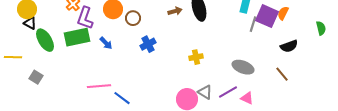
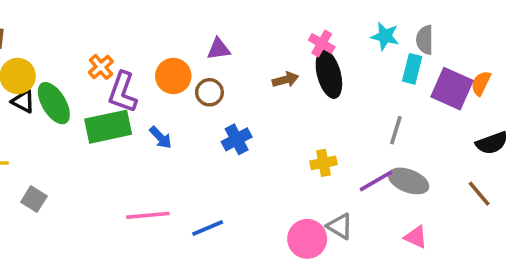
gray line: (253, 24) -> (396, 130), moved
green ellipse: (45, 40) -> (54, 103), moved
purple line: (228, 92) -> (376, 181), moved
blue line: (122, 98) -> (208, 228), moved, turned -60

